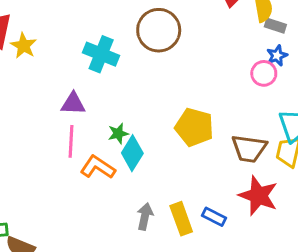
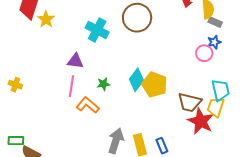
cyan diamond: (132, 153) -> (136, 80), moved
red star: (258, 196) -> (201, 121), moved
gray arrow: (145, 216) -> (116, 141), size x1.4
blue rectangle: (214, 217) -> (162, 146), turned 35

